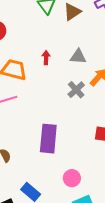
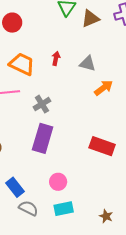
gray cross: (76, 90) -> (42, 104), moved

